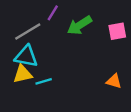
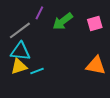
orange triangle: (114, 81) -> (96, 65), size x1.5

